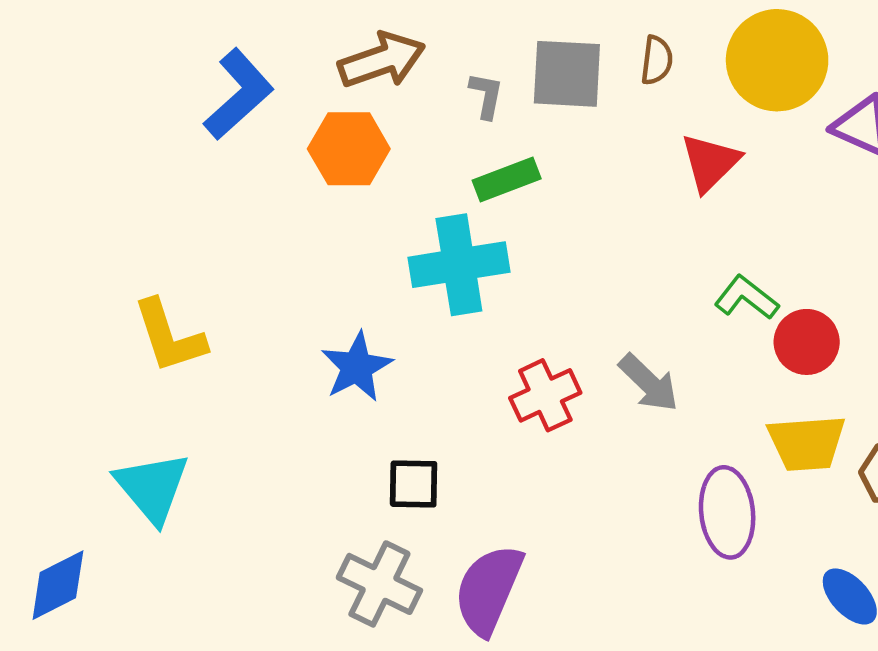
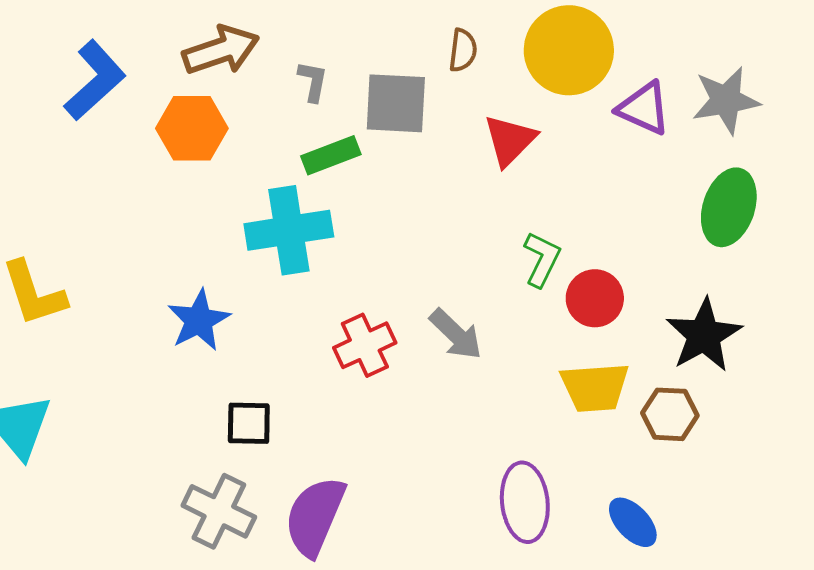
gray square: (567, 74) -> (396, 103), moved
green L-shape: (746, 298) -> (542, 259), turned 78
purple ellipse: (727, 512) -> (525, 502), moved

